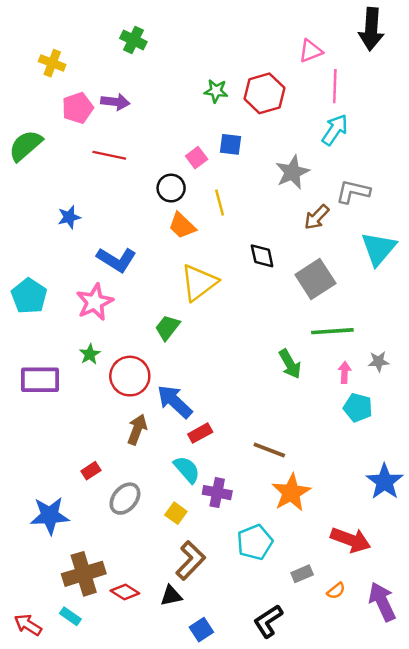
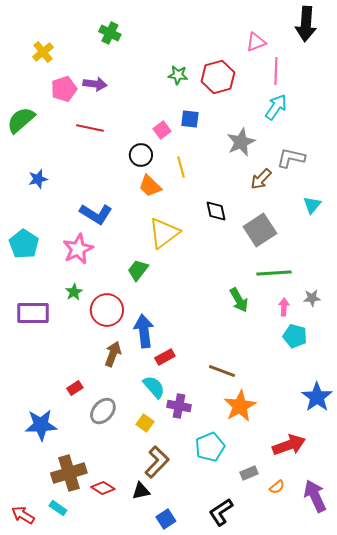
yellow cross: (52, 63) -> (43, 52), turned 30
blue star: (69, 217) -> (38, 179), moved
cyan triangle: (379, 249) -> (312, 205), size x0.6
blue arrow: (175, 402) -> (144, 331), turned 40
red arrow: (351, 540) -> (289, 445), turned -40

